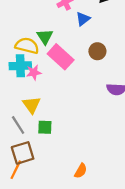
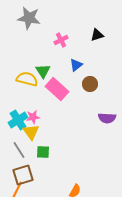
blue triangle: (83, 19) -> (76, 65), moved
cyan cross: (20, 66) -> (18, 120), moved, turned -30
pink star: (34, 72) -> (33, 117), moved

